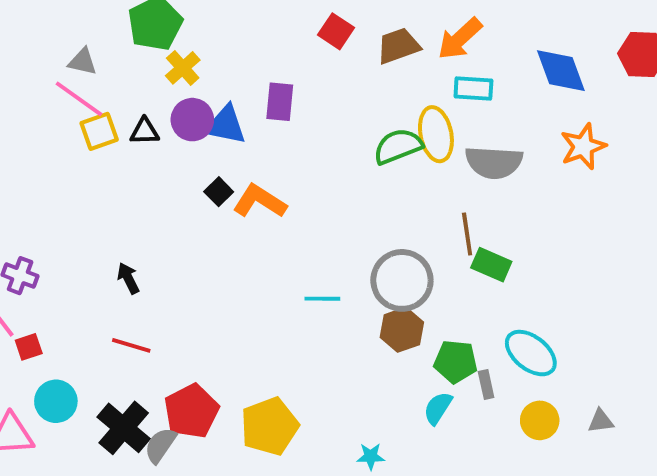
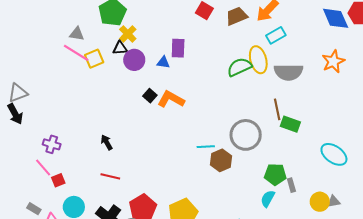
blue diamond: (561, 71) -> (336, 18), moved
cyan rectangle: (473, 89) -> (276, 35), turned -30
blue triangle: (226, 125) -> (163, 62), moved, size x0.6
yellow square: (99, 131) -> (94, 59), moved
black triangle: (145, 131) -> (120, 48), moved
brown hexagon: (402, 330) -> (221, 160), moved
cyan ellipse: (531, 353) -> (334, 154), moved
gray triangle: (601, 421) -> (334, 201), moved

